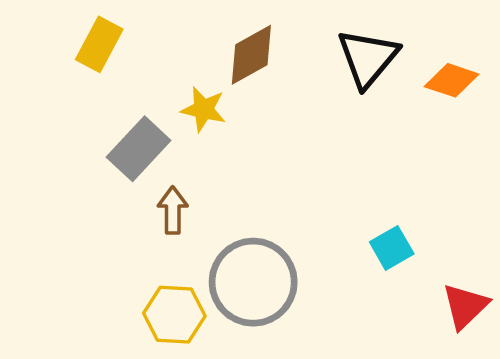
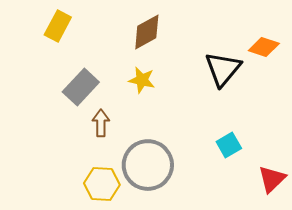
black triangle: (368, 58) -> (223, 69), moved
yellow star: (204, 109) -> (142, 80), moved

